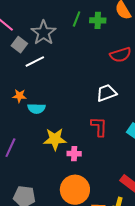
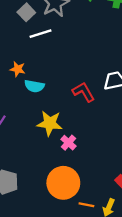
red L-shape: (99, 127) -> (84, 92), moved, turned -40
pink cross: (74, 154) -> (69, 143), turned 32

